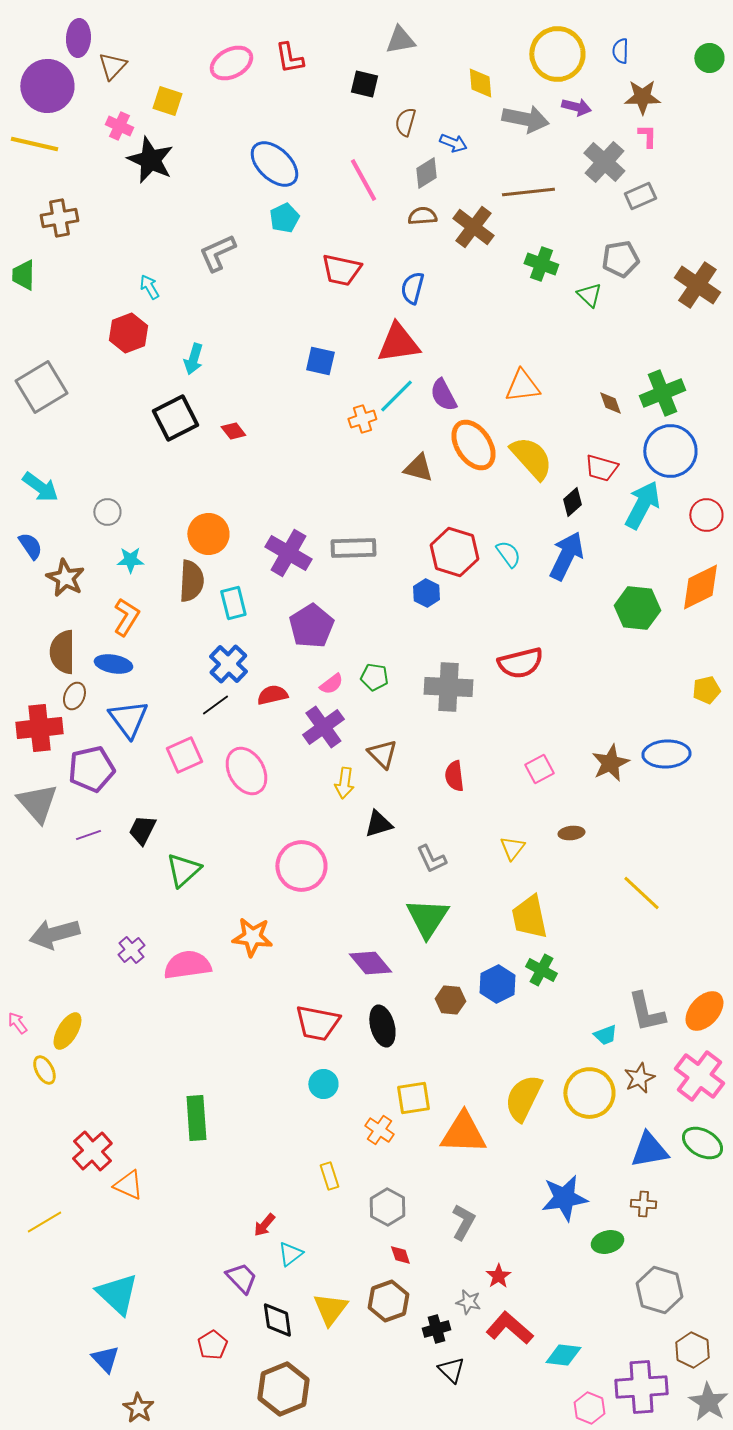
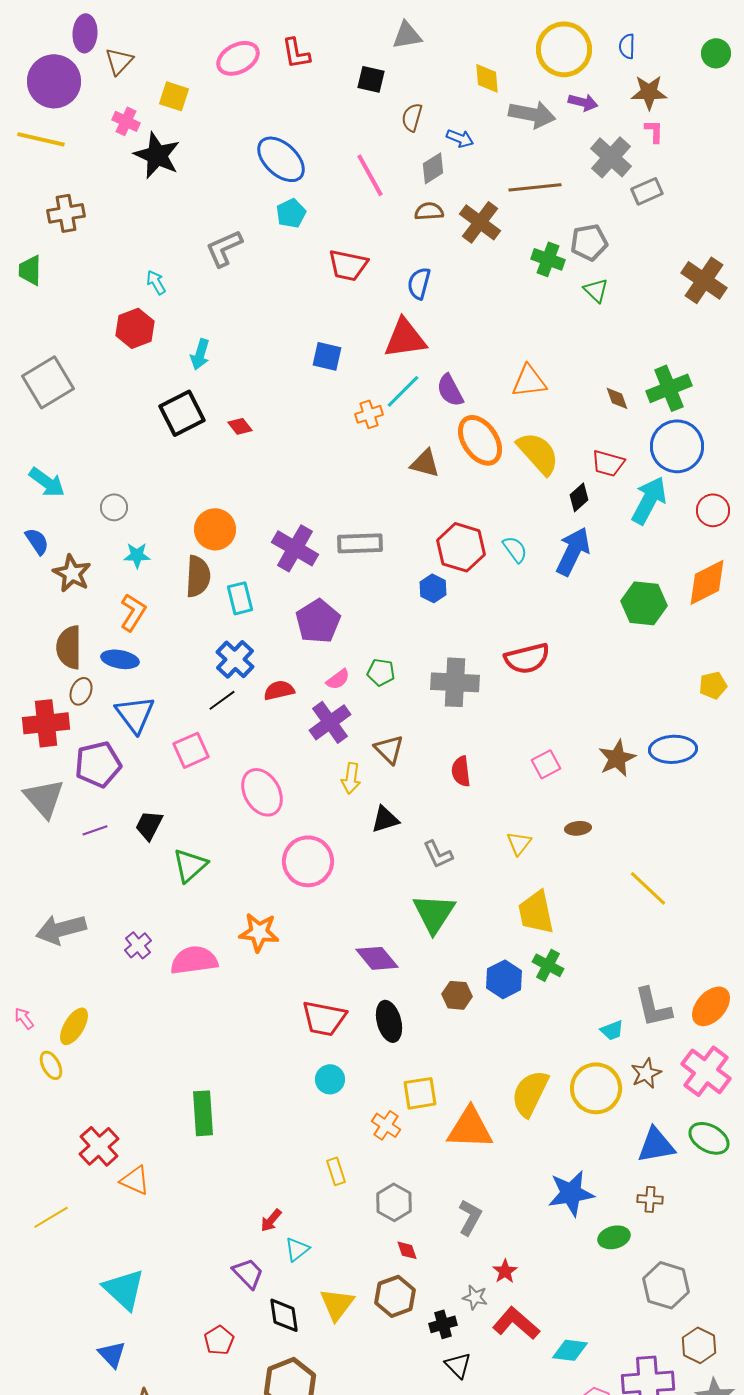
gray pentagon: (620, 259) -> (589, 242), moved
pink ellipse: (246, 771) -> (262, 792), moved

